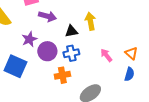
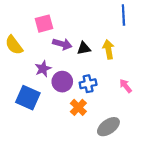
black triangle: (71, 31) -> (84, 48), moved
orange cross: (62, 75) -> (78, 107), turned -35

